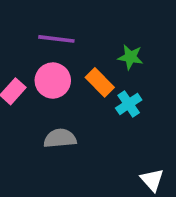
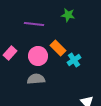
green star: (130, 57) -> (68, 15), moved
pink circle: (53, 81) -> (38, 56), moved

